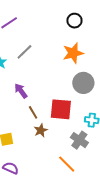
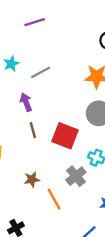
gray line: (24, 52) -> (41, 72), moved
brown star: (41, 130) -> (32, 180), moved

